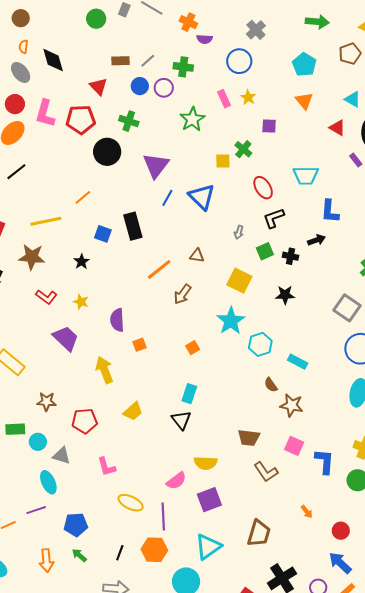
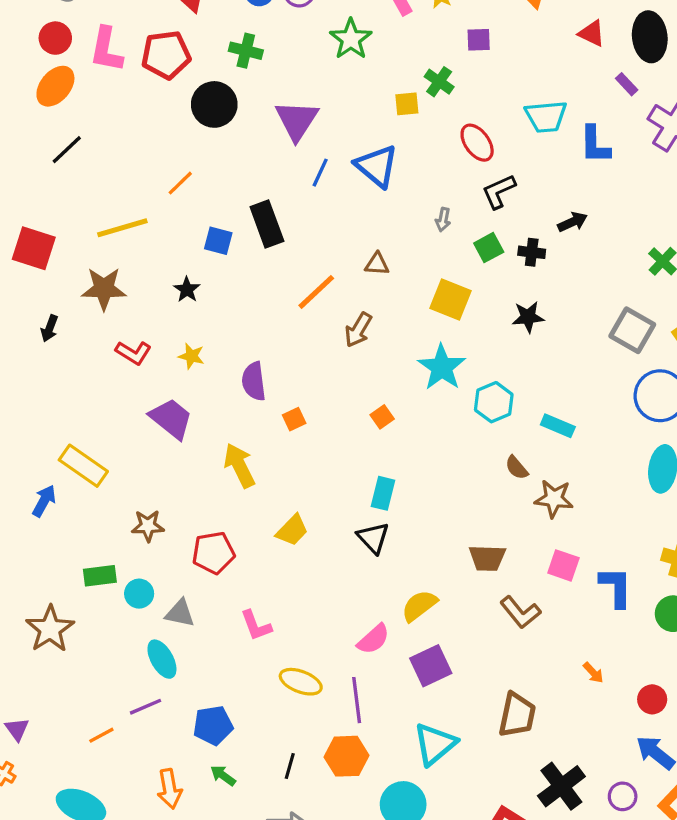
blue L-shape: (330, 211) -> (595, 145), moved
yellow semicircle: (206, 463) -> (419, 606), turned 145

